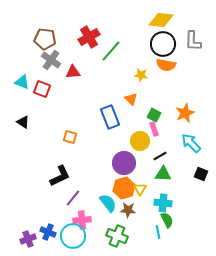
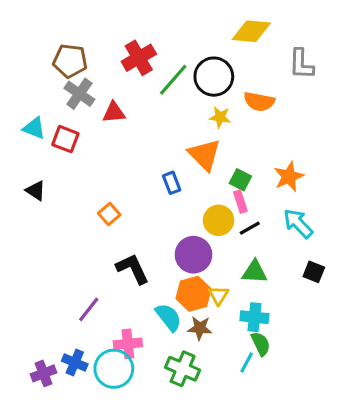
black circle: (163, 44) -> (214, 77), moved
orange triangle: (131, 99) -> (204, 155), size x1.6
blue rectangle: (110, 117) -> (172, 183), size x0.6
orange square: (70, 137) -> (109, 214), turned 32
black line: (160, 156) -> (250, 228), moved
black L-shape: (60, 176) -> (133, 269), moved, turned -90
purple line: (73, 198) -> (89, 309), moved
cyan line: (158, 232) -> (247, 362), turned 40

